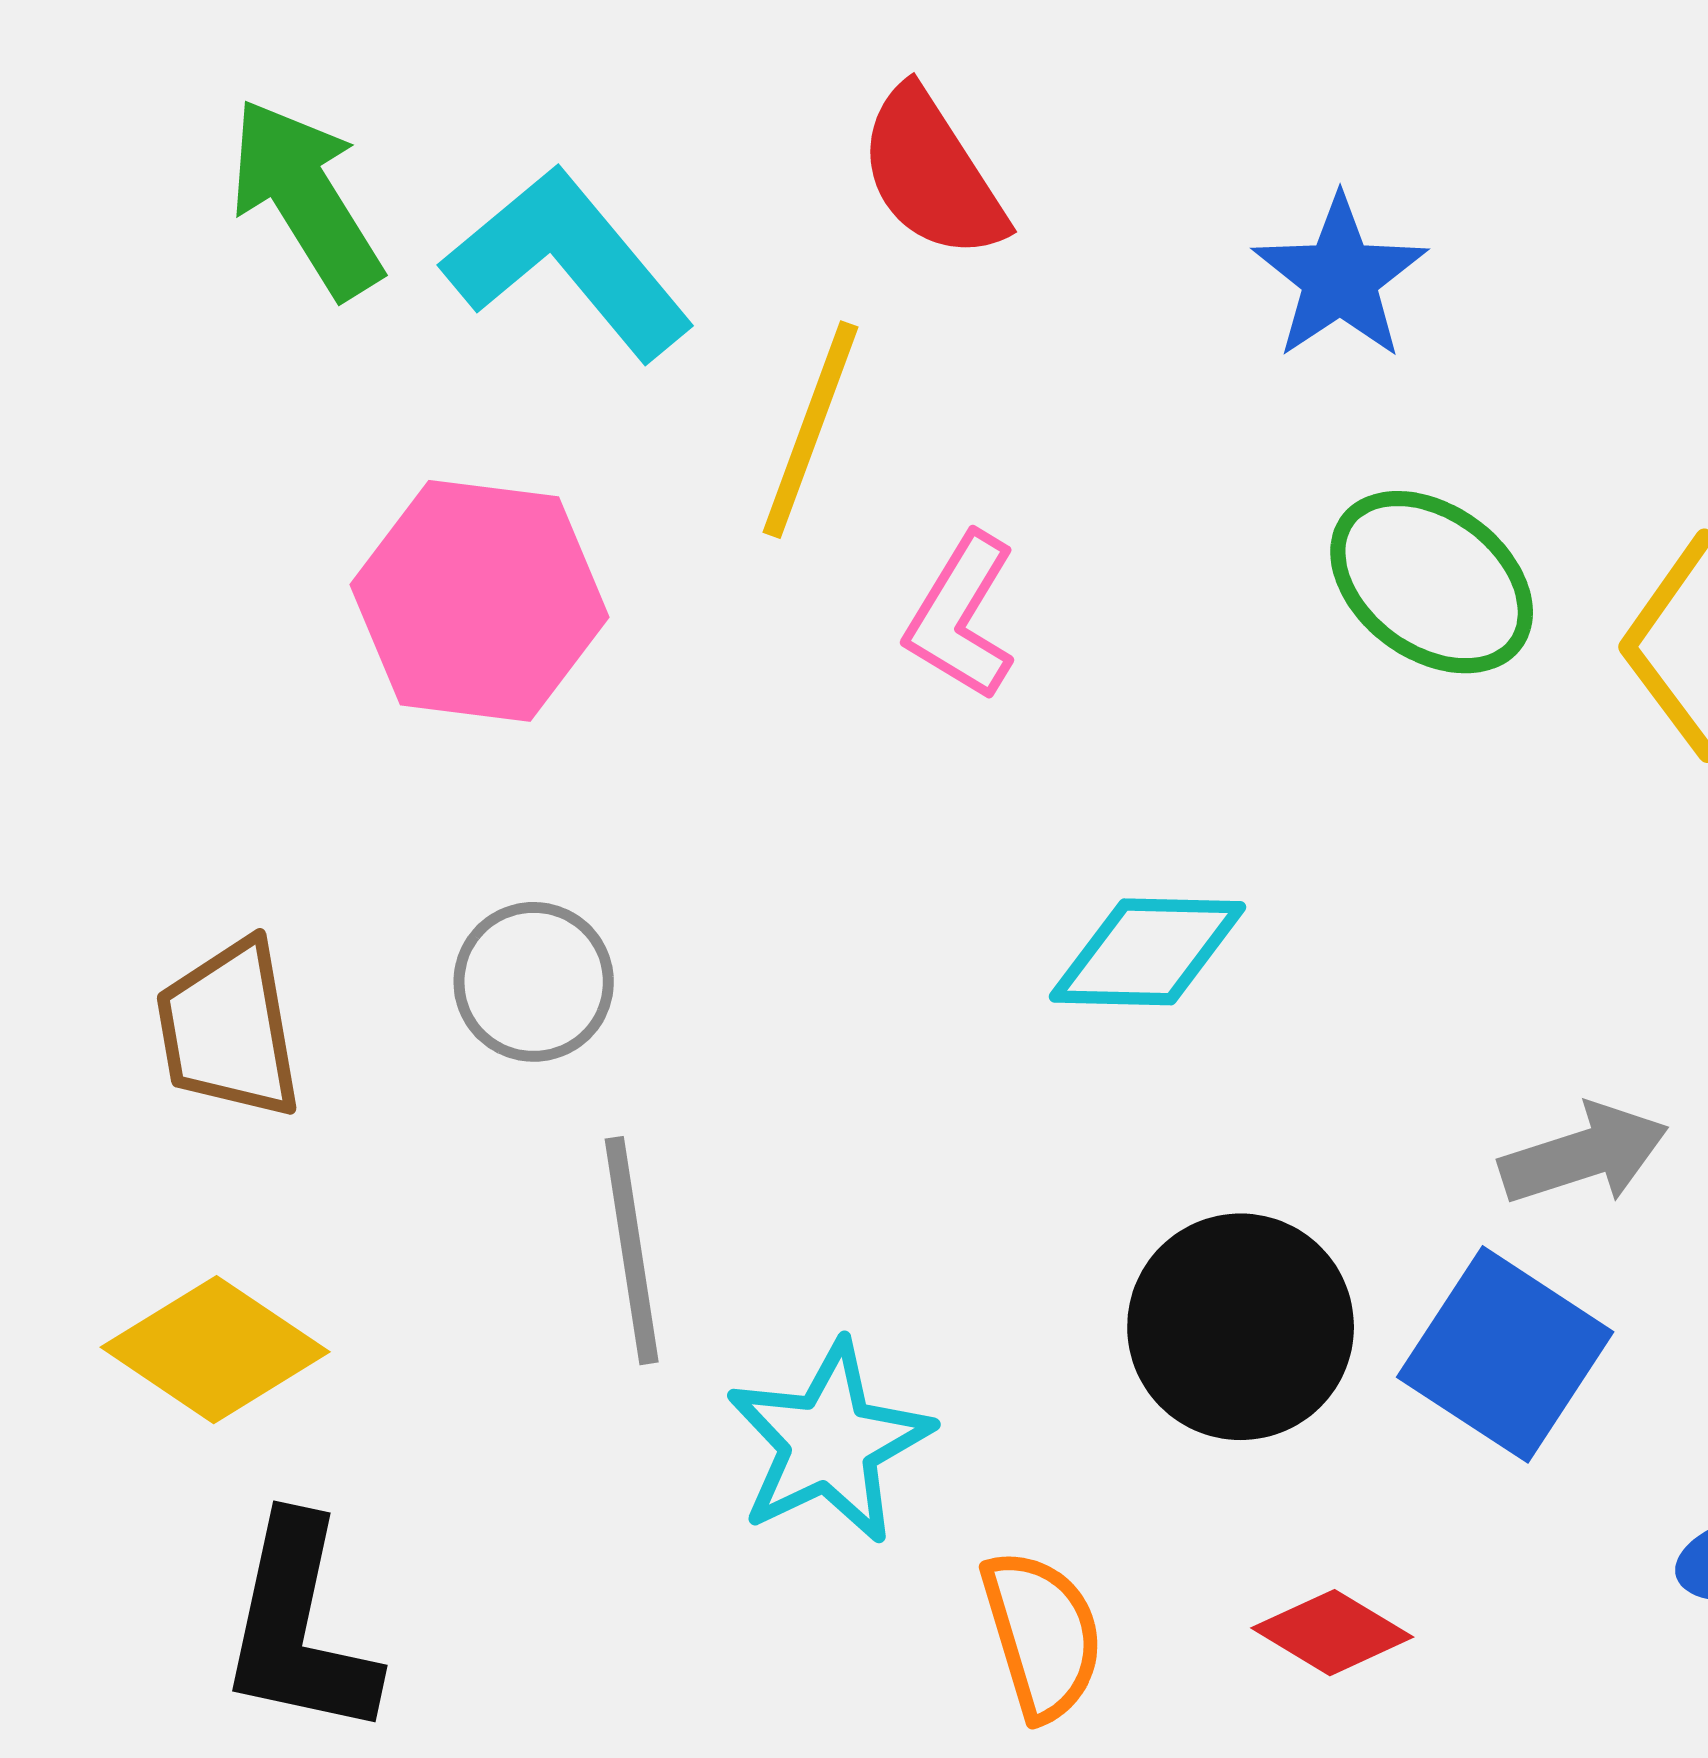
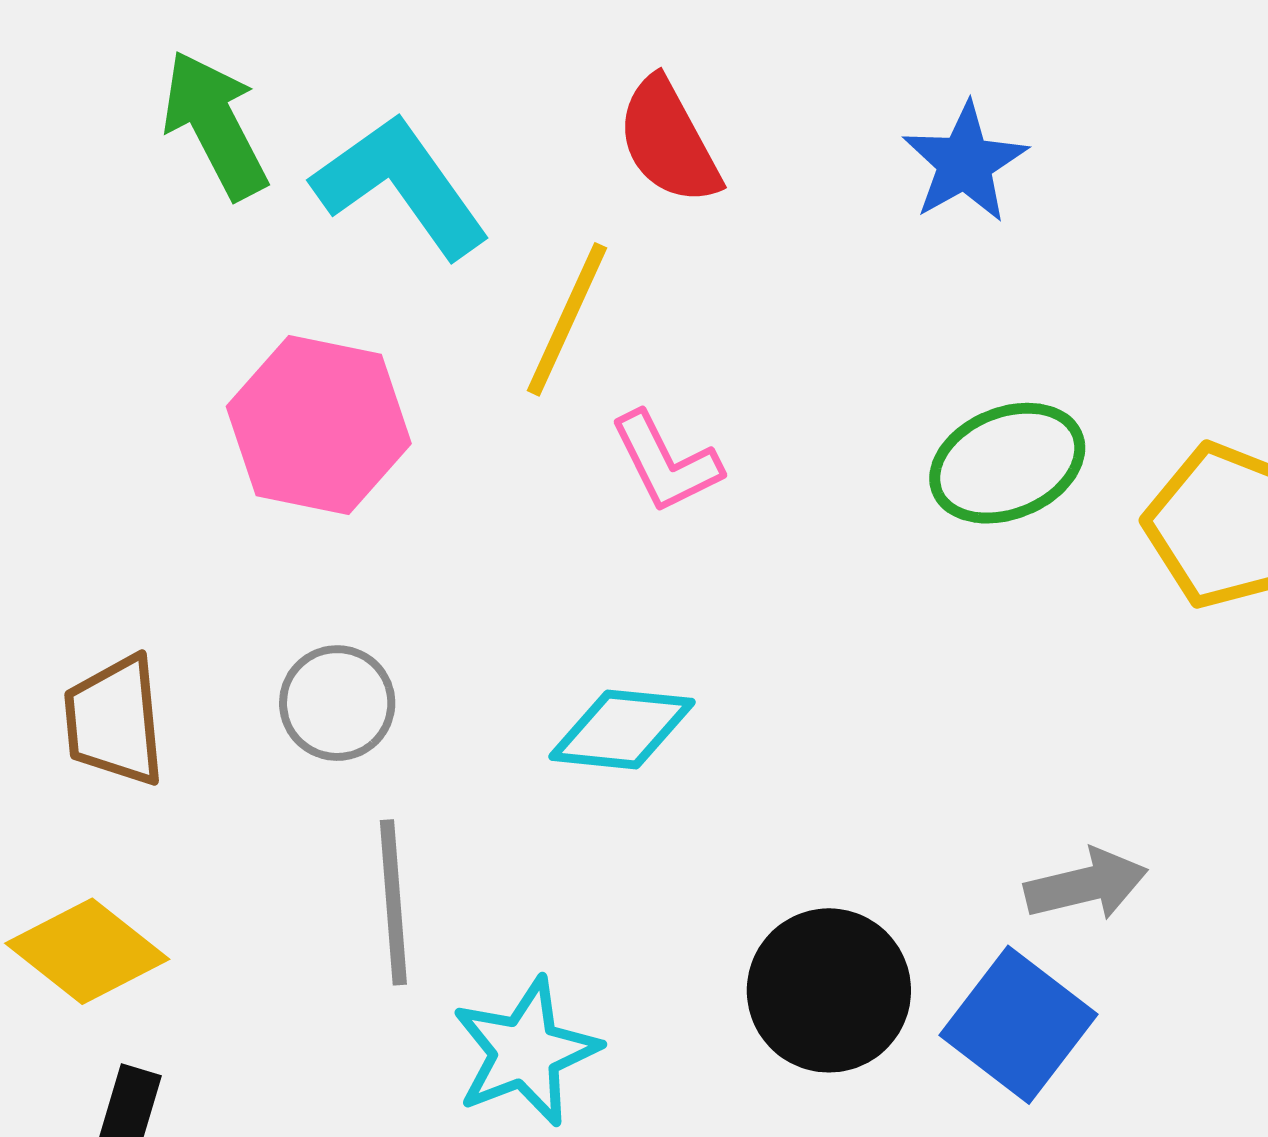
blue star: (1340, 278) -> (965, 163), moved
green ellipse: (1432, 582) -> (1007, 463), turned -63
pink L-shape: (961, 616) -> (666, 462), turned -62
cyan diamond: (1148, 952) -> (622, 729), moved

